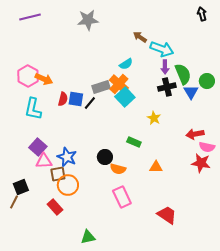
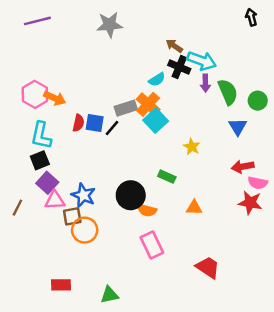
black cross: (167, 87) -> (179, 67), moved, turned 36
blue triangle: (191, 92) -> (238, 127), moved
black circle: (105, 157) -> (131, 195), size x1.5
black square: (21, 187) -> (40, 160), moved
brown line: (14, 202) -> (17, 208), moved
red rectangle: (55, 207) -> (61, 285), moved, turned -49

